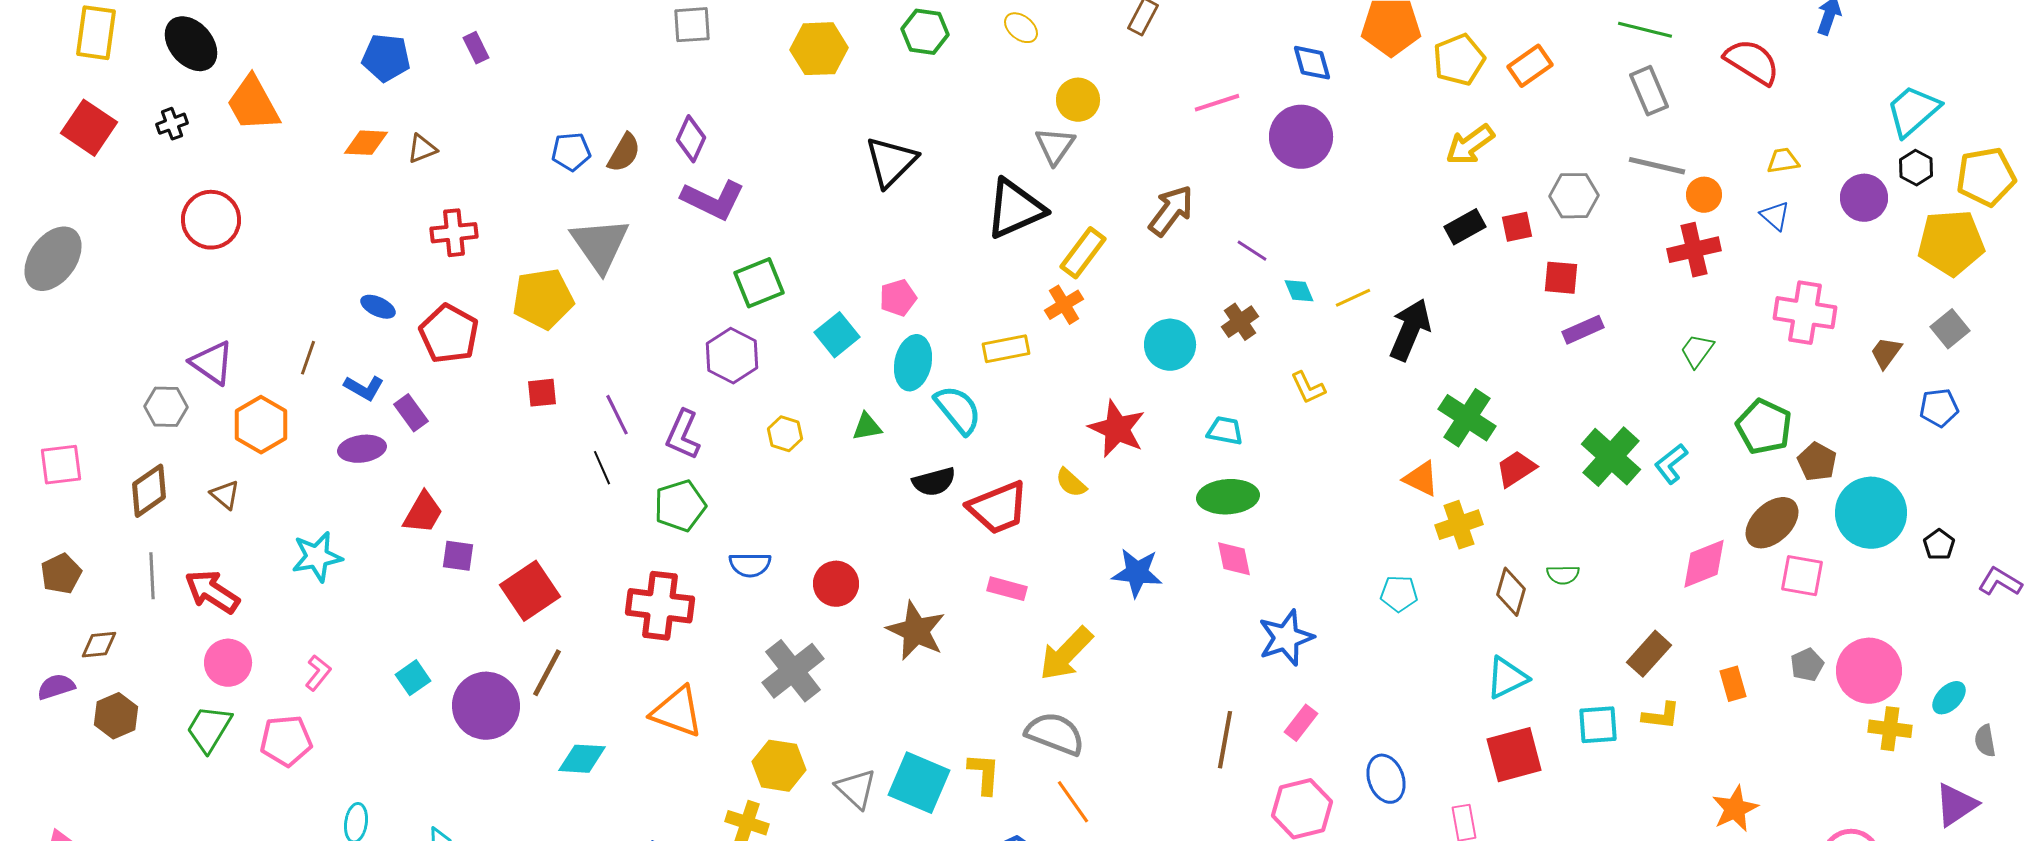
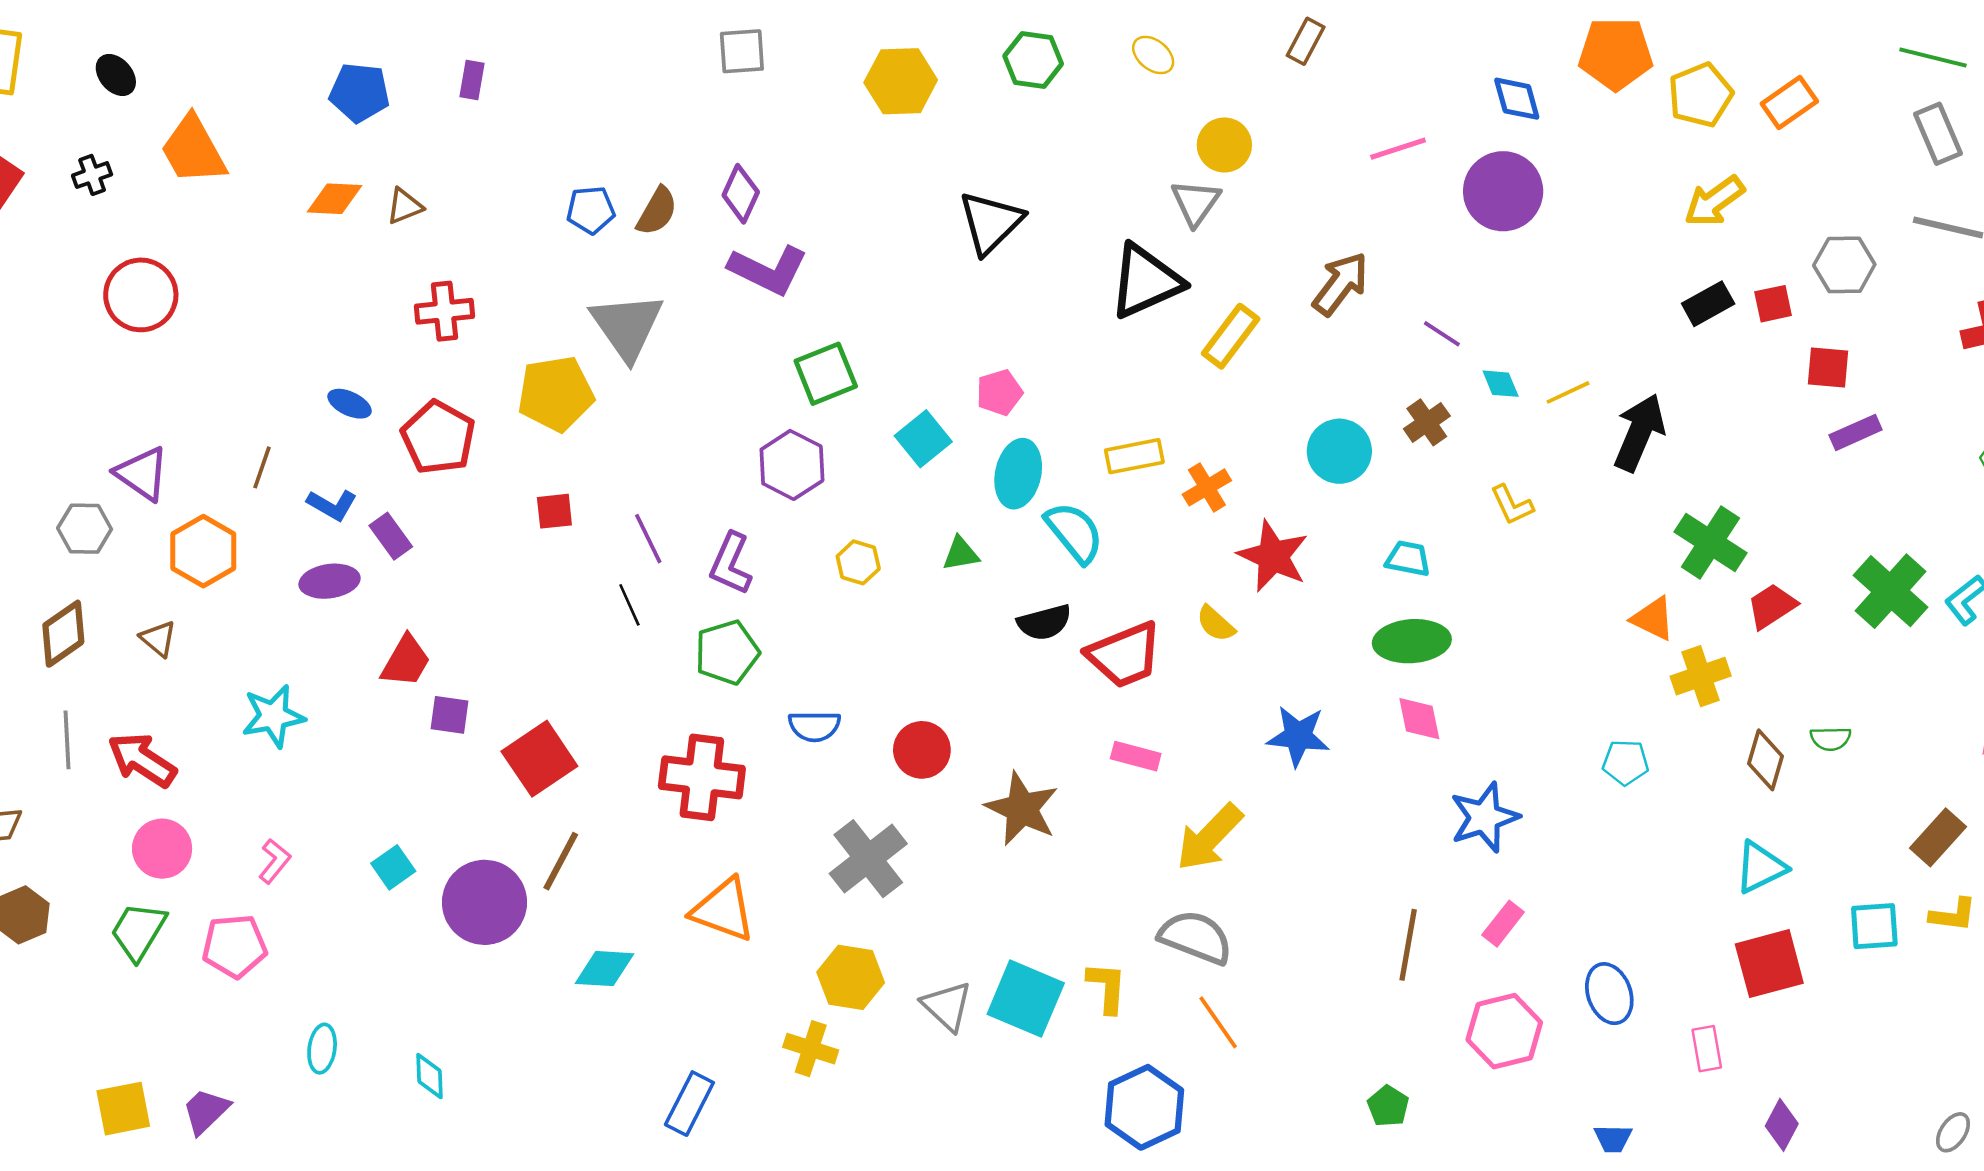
black ellipse: (191, 44) -> (116, 75), size x0.6
purple rectangle: (476, 48) -> (472, 80), turned 36
orange cross: (1064, 305) -> (1207, 487), moved

